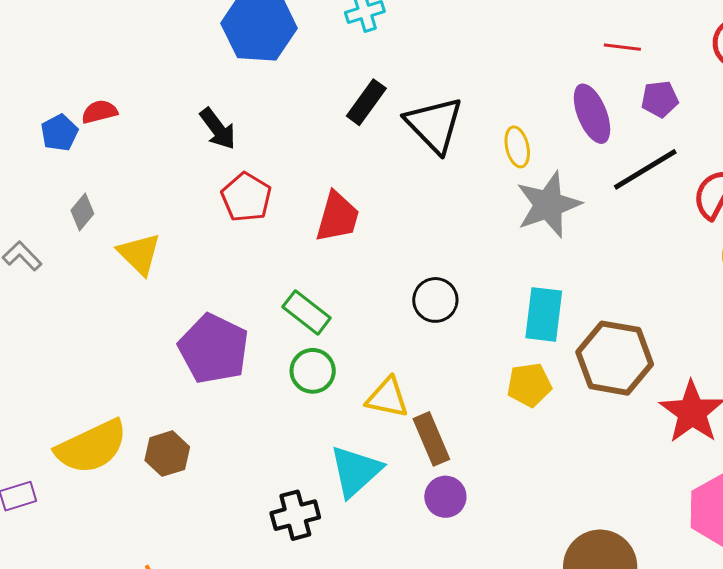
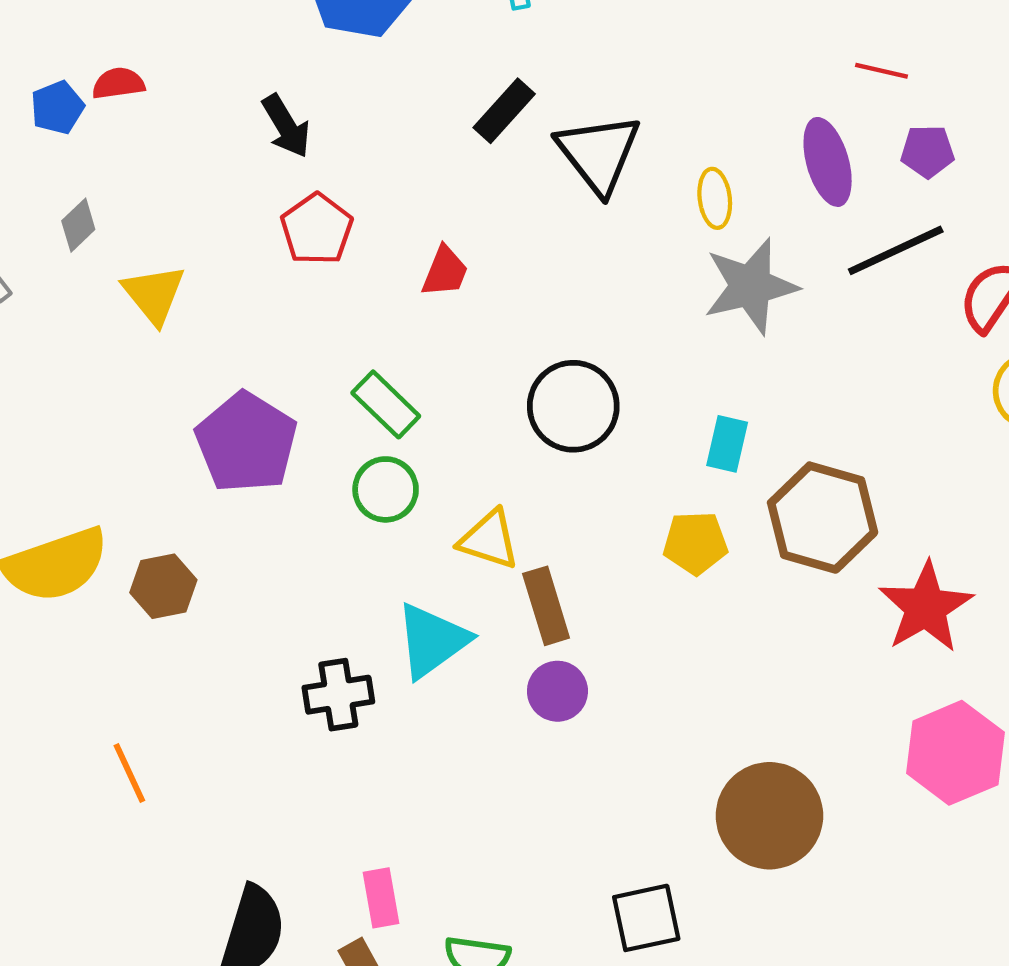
red trapezoid: (337, 217) -> (445, 271), size x0.7
black circle: (435, 300) -> (573, 406), size x1.4
cyan rectangle: (544, 314) -> (727, 444), size x0.7

